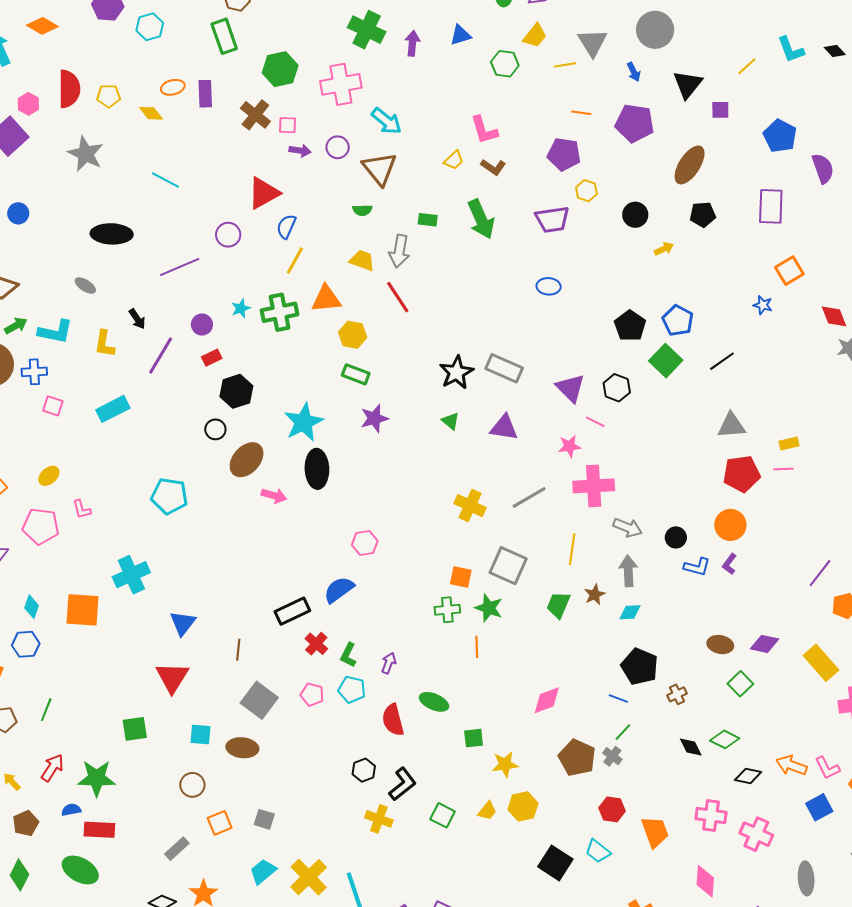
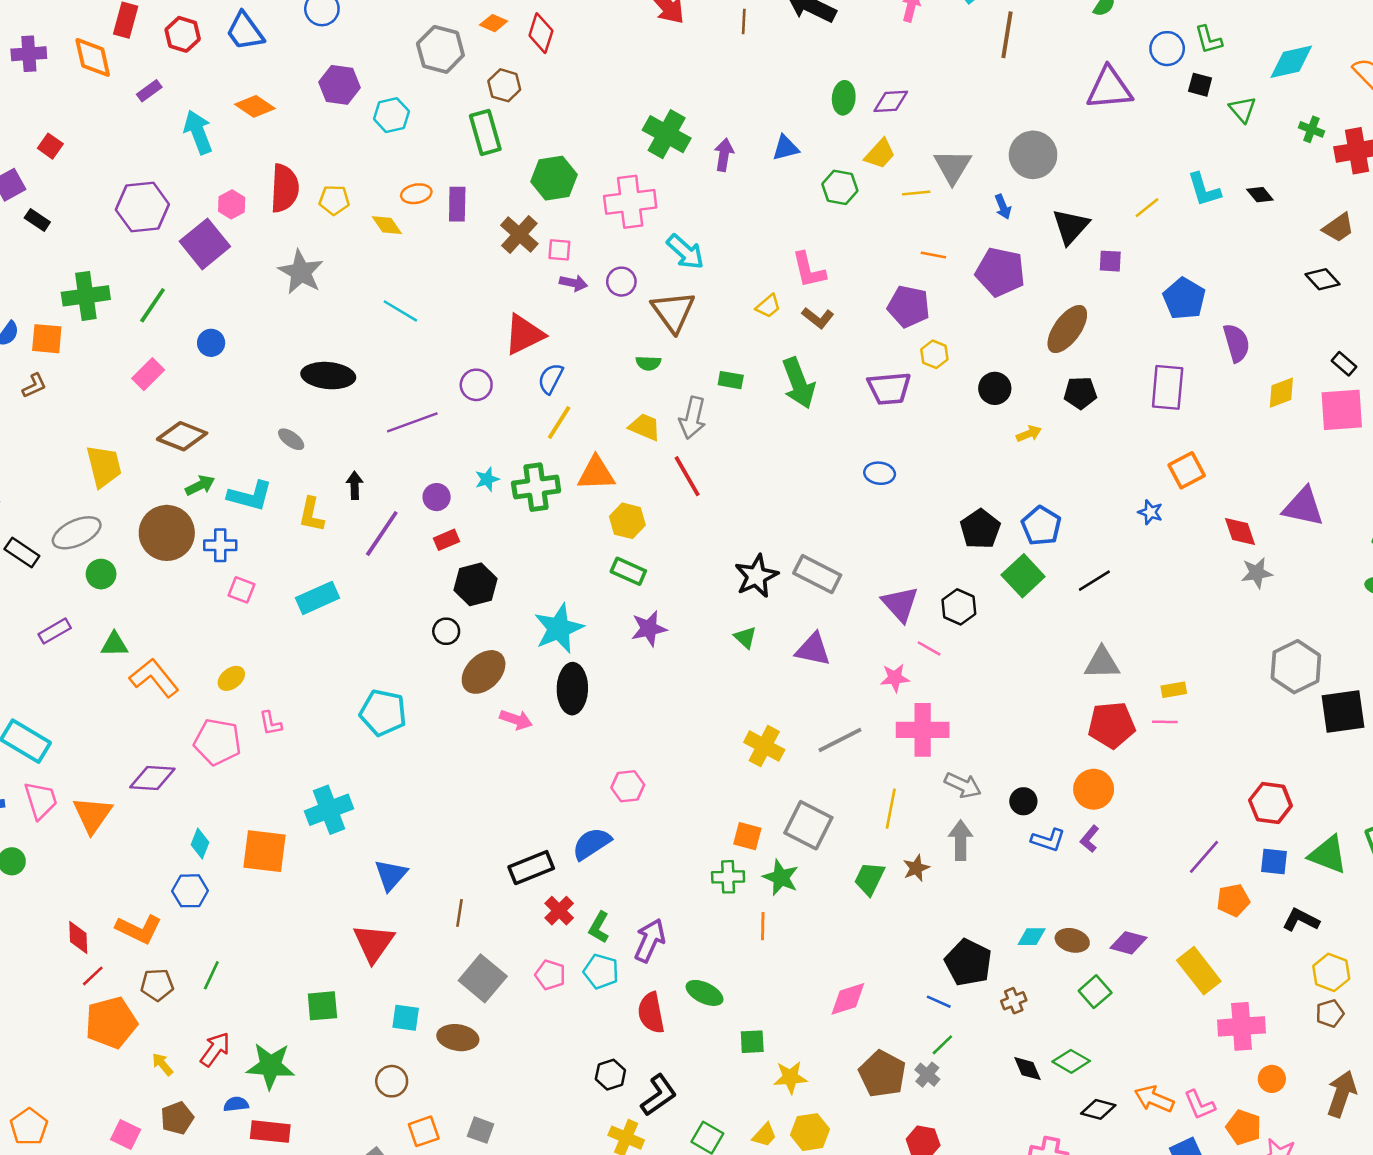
black arrow: (137, 319) -> (355, 485), turned -150
cyan diamond: (630, 612) -> (1032, 937), moved
purple arrow: (389, 663) -> (650, 940), size x1.6

